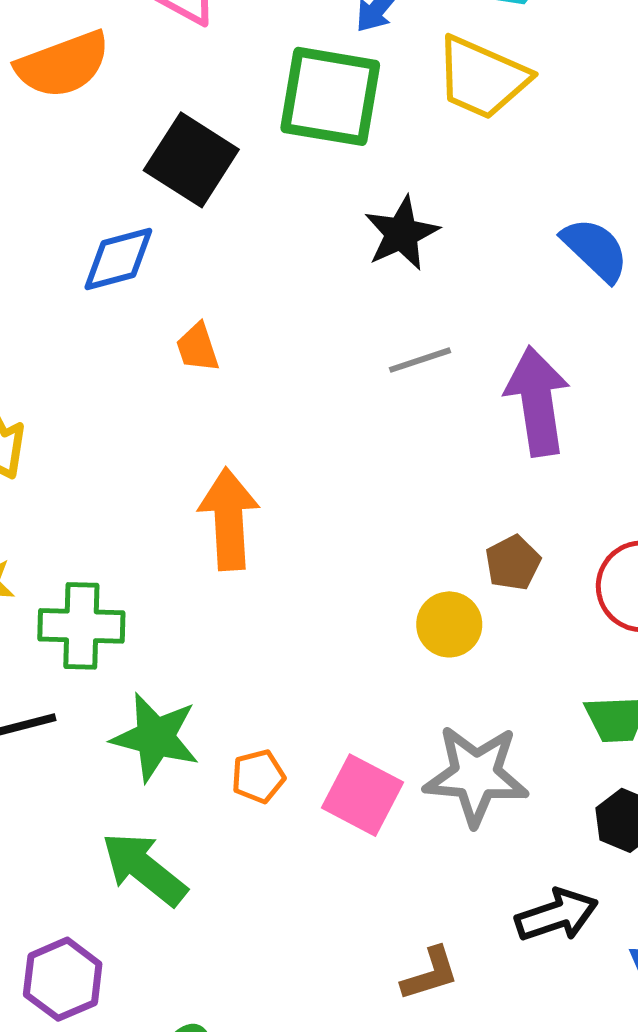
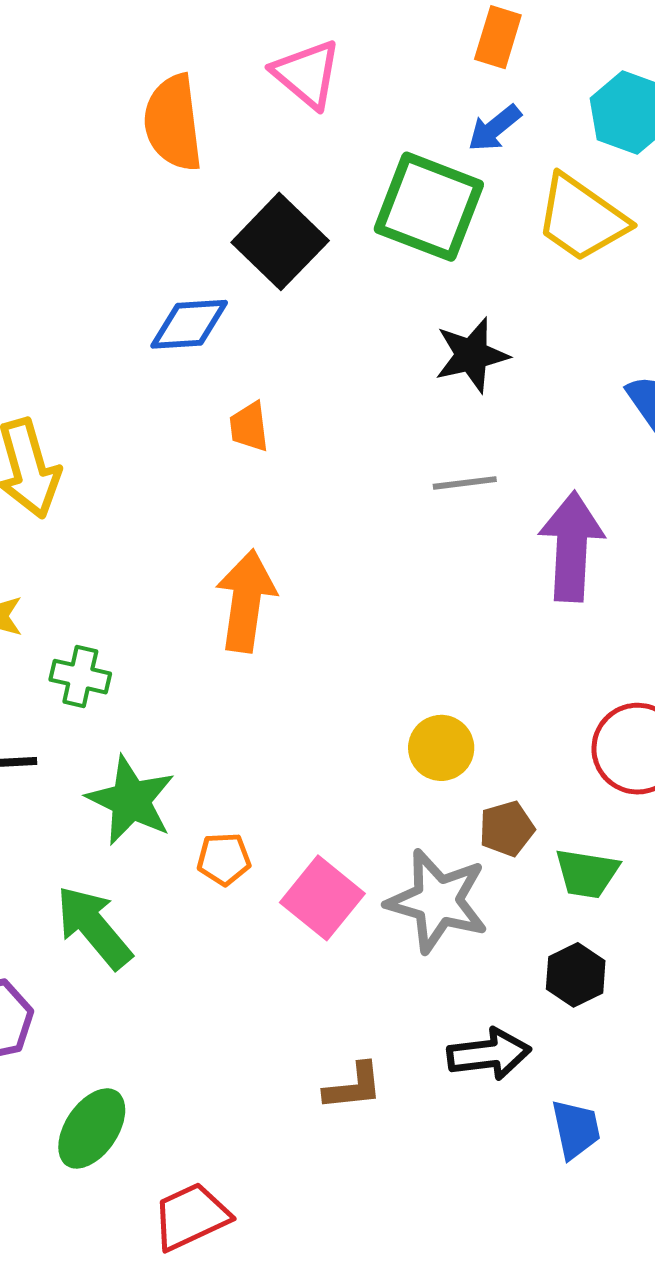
orange semicircle: (63, 65) -> (173, 123), turned 92
brown pentagon: (513, 563) -> (507, 829), moved
green cross: (81, 626) -> (80, 677), size x0.7

